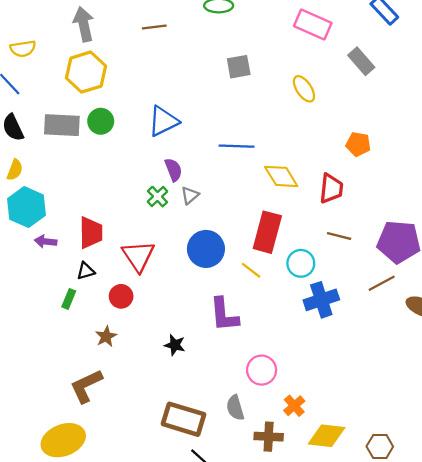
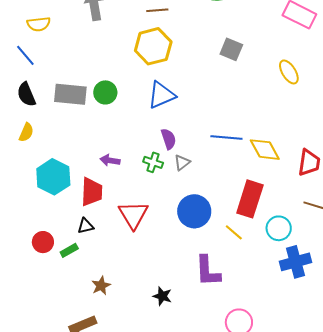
gray square: (239, 67) -> (231, 49), turned 30
yellow hexagon: (86, 72) -> (153, 46), moved
blue line: (237, 146) -> (226, 138), moved
green cross: (157, 197) -> (153, 162), turned -30
cyan hexagon: (26, 207) -> (53, 177), moved
purple arrow: (46, 241) -> (110, 160), moved
red circle: (121, 296) -> (43, 242), moved
green rectangle: (69, 299) -> (69, 250), turned 36

